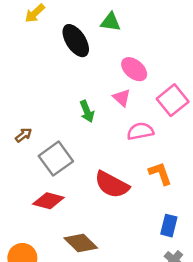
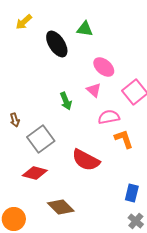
brown arrow: (24, 135) -> (15, 120), turned 112
orange L-shape: (160, 173) -> (124, 139), moved

